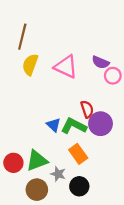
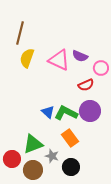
purple semicircle: (101, 62) -> (80, 56), moved
red semicircle: (87, 109) -> (86, 85), moved, turned 84
red circle: (13, 163) -> (12, 159), moved

